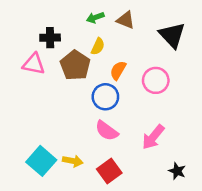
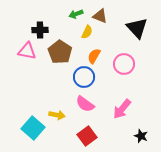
yellow semicircle: (98, 46) -> (87, 32), moved
yellow arrow: (73, 161) -> (57, 115), moved

